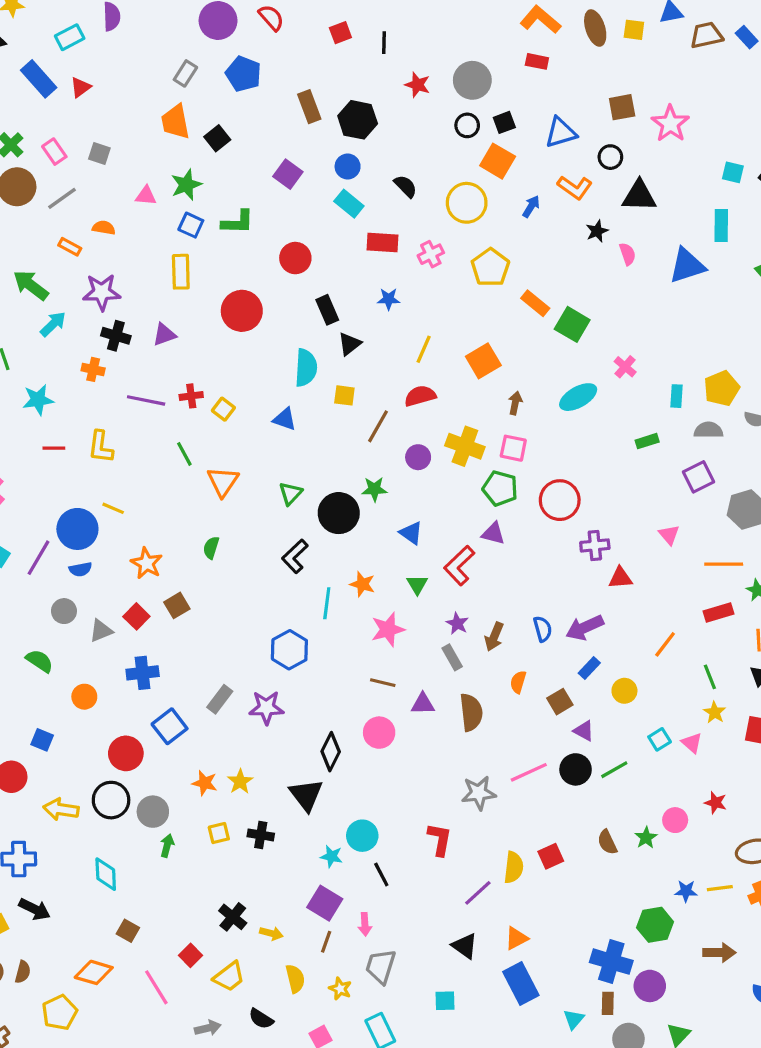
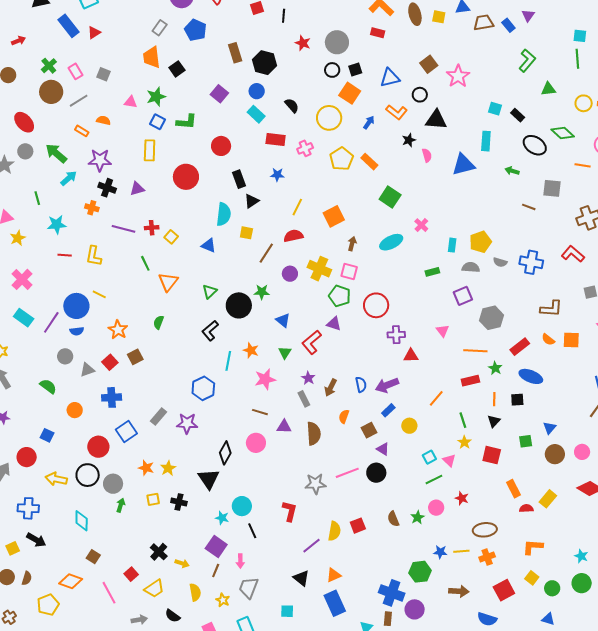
brown square: (622, 107) -> (429, 64), turned -30
orange rectangle: (535, 303) -> (369, 162), moved
green line: (614, 770) -> (434, 479), moved

